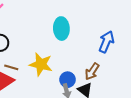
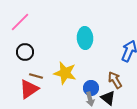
brown arrow: (92, 71) -> (115, 80), turned 114

